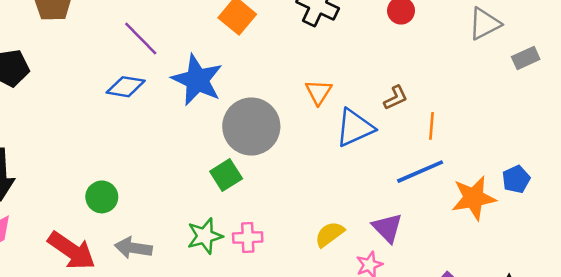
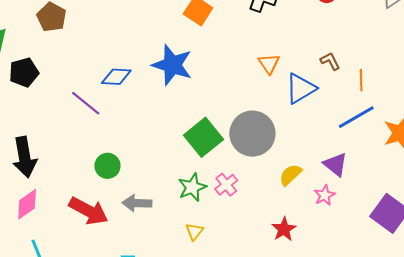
purple line: (141, 38) -> (86, 103), moved
brown L-shape: (396, 98) -> (330, 61), turned -85
gray circle: (251, 126) -> (252, 134), moved
green square: (226, 175) -> (203, 137), size x1.5
pink cross: (248, 237) -> (226, 185), turned -30

